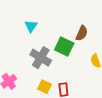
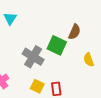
cyan triangle: (31, 26) -> (10, 18), moved

